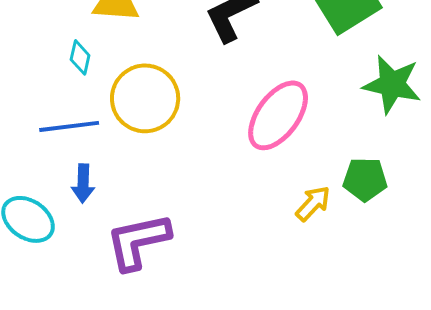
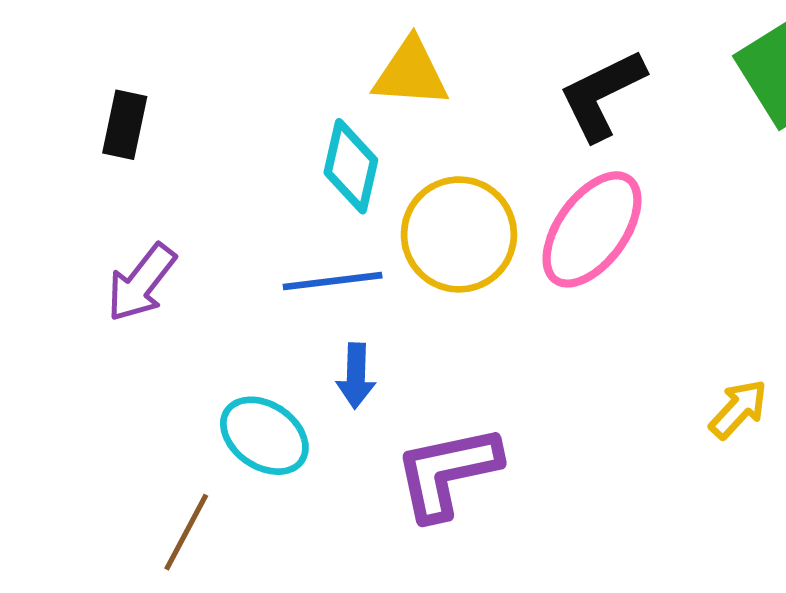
cyan diamond: (80, 57) -> (351, 166), size x1.6
pink ellipse: (278, 115) -> (592, 229), moved

